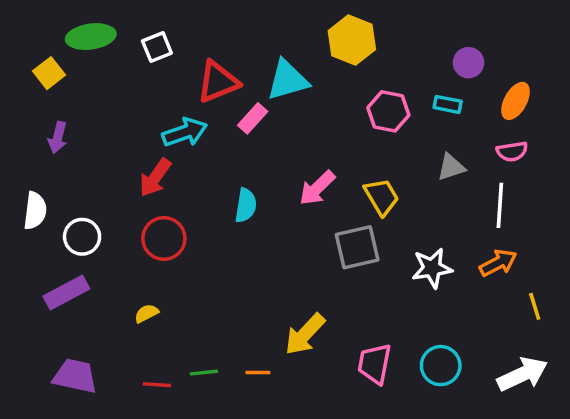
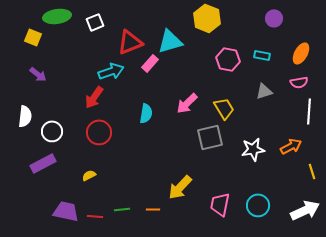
purple circle: (469, 63) -> (274, 18), moved
yellow square: (49, 73) -> (33, 37), turned -30
purple arrow: (58, 138) -> (38, 74), turned -66
white line: (500, 205) -> (309, 111), moved
purple trapezoid: (75, 376) -> (66, 211), moved

